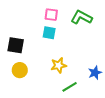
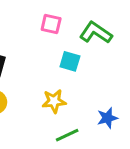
cyan square: (49, 33) -> (70, 61), moved

